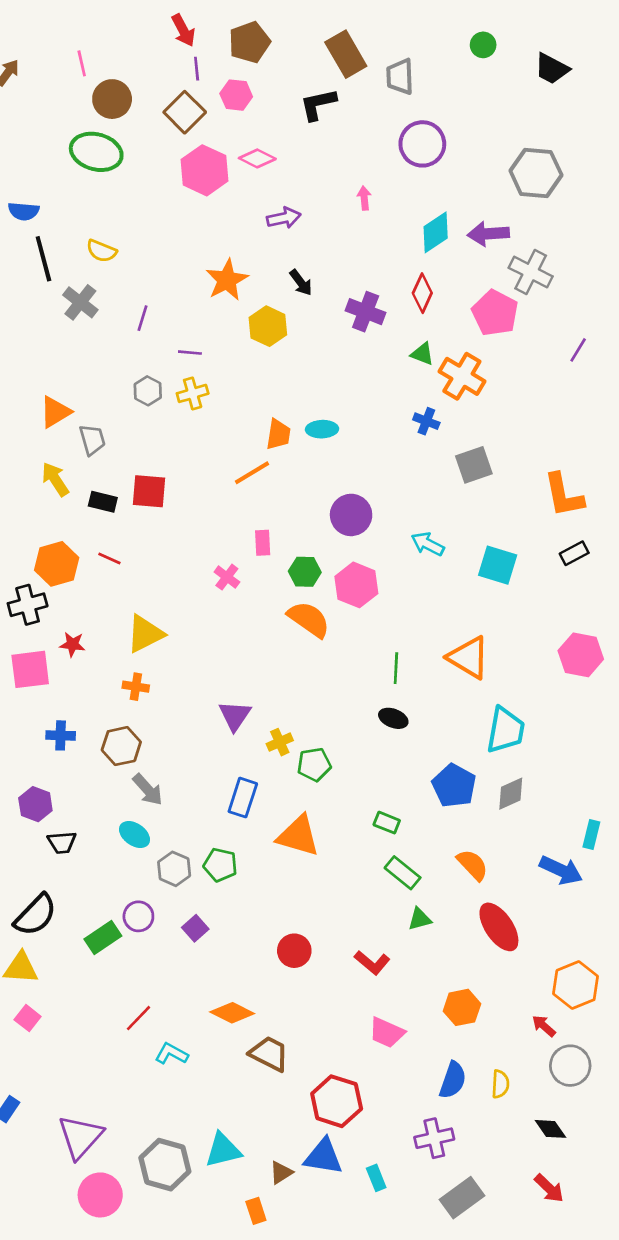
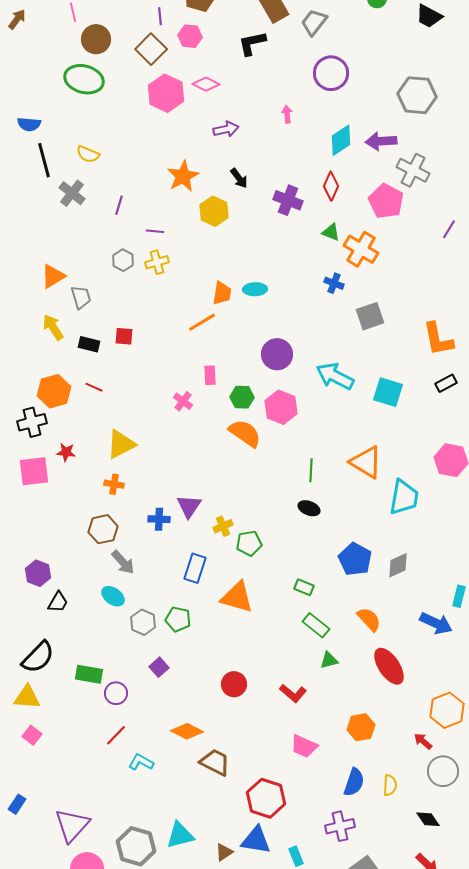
gray trapezoid: (400, 77) -> (314, 22), turned 40
red square: (149, 491) -> (124, 336), size x0.7
cyan arrow: (428, 544) -> (335, 376), size x1.5
cyan trapezoid: (506, 730) -> (404, 497), moved
blue cross: (61, 735) -> (159, 519), moved
black trapezoid: (62, 842) -> (58, 602), turned -55
purple circle: (138, 916) -> (116, 693), moved
green rectangle: (103, 937) -> (89, 674), turned 44

